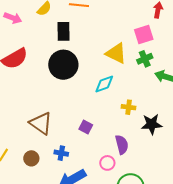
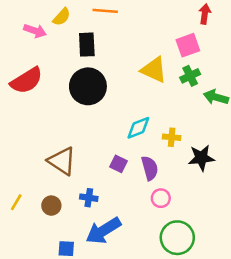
pink arrow: (13, 18) -> (35, 31), moved
cyan diamond: (104, 84) -> (138, 128), moved
purple semicircle: (122, 145) -> (150, 168), moved
pink circle: (107, 163) -> (161, 198), moved

